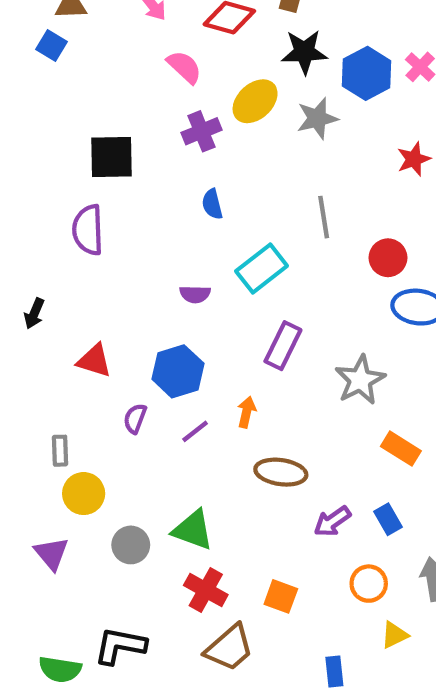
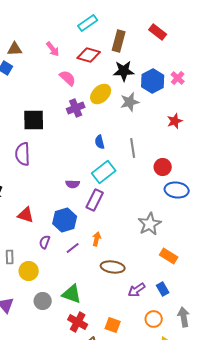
blue semicircle: (212, 204) -> (100, 142), moved
purple rectangle: (283, 346) -> (95, 200), moved
yellow circle: (84, 494) -> (29, 271), moved

